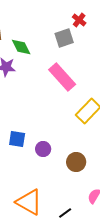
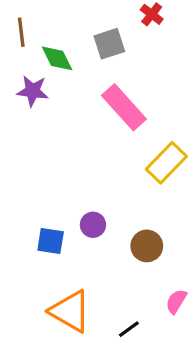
gray square: (64, 38) -> (109, 44), moved
blue square: (17, 139) -> (51, 241), moved

